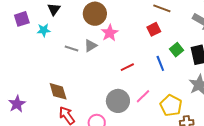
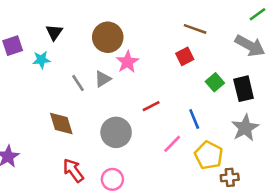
gray line: (72, 48) -> (78, 83), turned 40
blue line: (160, 63) -> (194, 119), moved
brown diamond: (58, 91) -> (61, 124), moved
gray circle: (118, 101) -> (116, 132), moved

